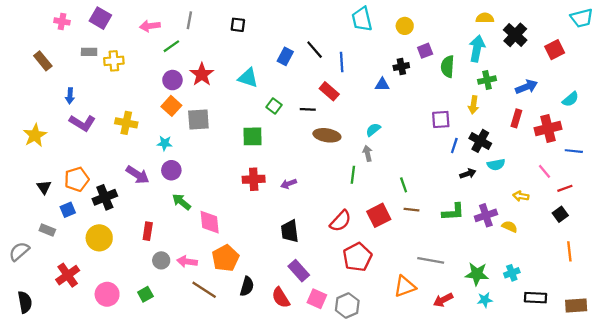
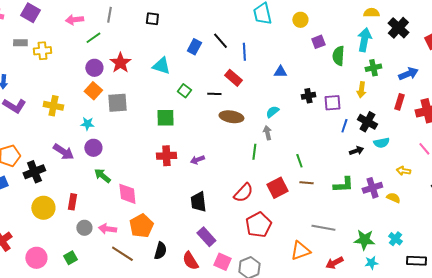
black cross: (401, 67) -> (308, 96), moved
yellow circle: (99, 238) -> (43, 208), moved
cyan cross: (512, 273) -> (395, 239), turned -32

